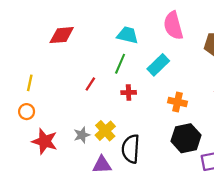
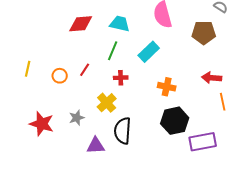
red diamond: (62, 35) -> (81, 24), moved
orange circle: (27, 112) -> (60, 76), moved
yellow cross: (105, 131) -> (107, 103), moved

